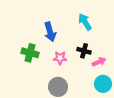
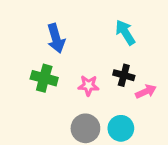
blue arrow: (50, 32) -> (56, 38), moved
cyan circle: (103, 84) -> (121, 128), moved

